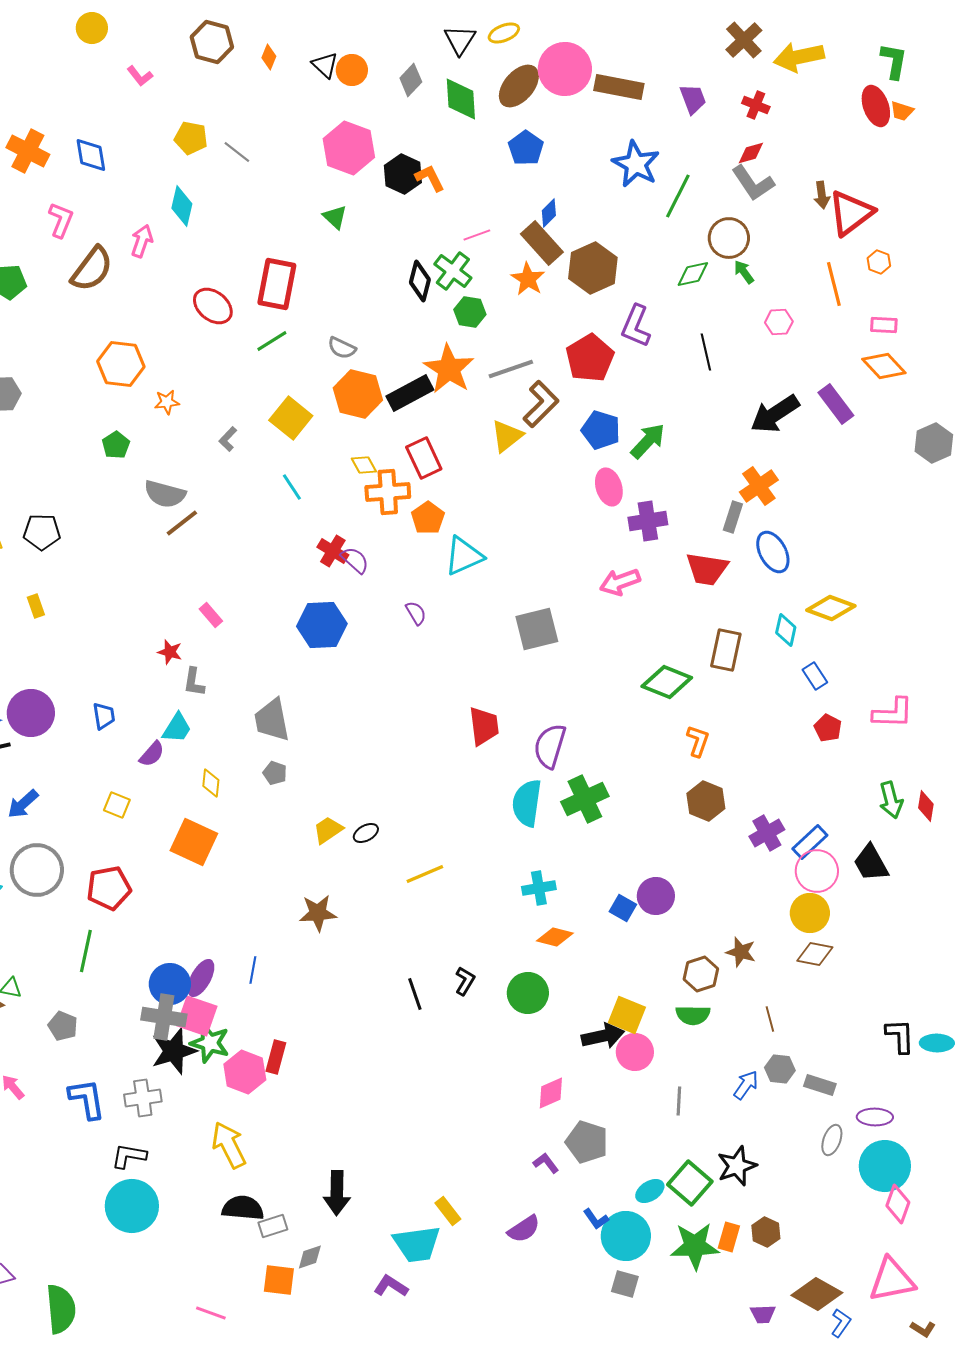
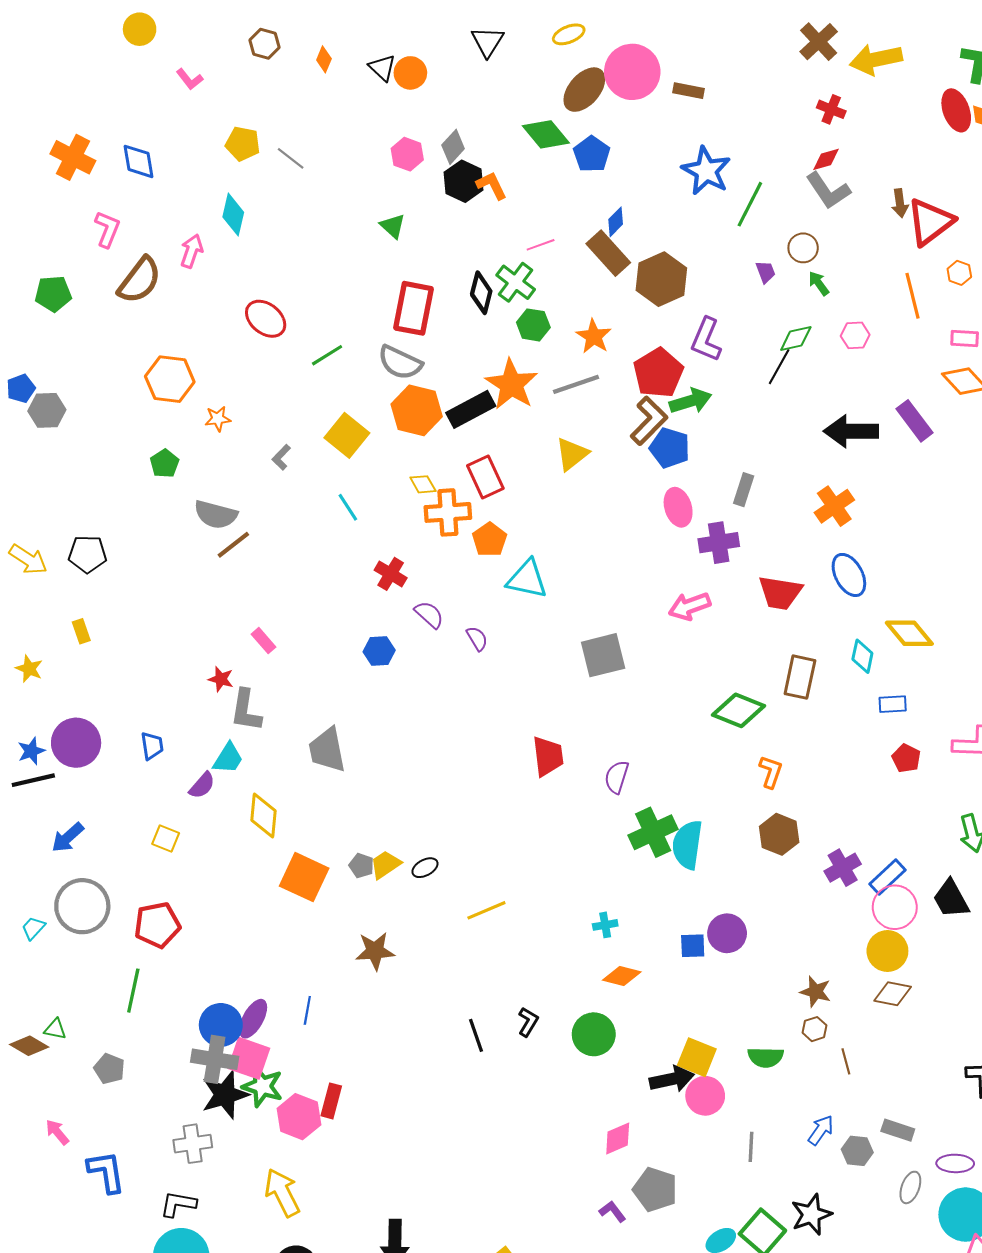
black triangle: (460, 40) -> (487, 42), moved
brown hexagon: (212, 42) -> (265, 44), size x0.7
gray diamond: (411, 80) -> (453, 147), moved
brown rectangle: (619, 87) -> (688, 91), size x0.6
green diamond: (461, 99) -> (546, 134), moved, turned -36
purple trapezoid: (693, 99) -> (766, 272), moved, size x0.7
pink hexagon: (349, 148) -> (407, 154), size x0.6
brown circle: (729, 238) -> (803, 248), size x0.7
green diamond: (693, 274) -> (796, 339), moved
orange star: (528, 279) -> (594, 336), moved
red rectangle: (277, 284) -> (414, 308), moved
gray semicircle: (342, 348) -> (400, 362), size x1.5
black line: (706, 352) -> (779, 367), turned 42
brown L-shape: (541, 404) -> (649, 421), moved
black arrow: (775, 414) -> (851, 431), turned 33
green arrow: (648, 441) -> (691, 401), moved, turned 30
gray rectangle: (733, 517) -> (744, 490), moved
cyan triangle: (464, 556) -> (527, 579), turned 36
purple semicircle: (355, 560) -> (429, 615), moved
yellow diamond: (831, 608) -> (909, 633), turned 30
blue hexagon: (322, 625) -> (379, 651), size x0.6
blue rectangle: (815, 676) -> (893, 704), turned -60
gray L-shape: (194, 682) -> (246, 710), size x1.4
purple semicircle: (550, 746) -> (617, 777), size x0.7
gray pentagon: (275, 773) -> (361, 866), moved
yellow diamond: (211, 783) -> (264, 816), size x1.5
cyan semicircle: (527, 803) -> (687, 845), moved
orange square: (194, 842) -> (304, 877), moved
cyan cross: (539, 888) -> (605, 925), size x0.7
blue square: (623, 908) -> (693, 946), turned -32
brown hexagon: (701, 974) -> (815, 1029), moved, size x0.7
gray hexagon: (780, 1069) -> (857, 1151), moved
blue L-shape: (87, 1099) -> (106, 1172), moved

